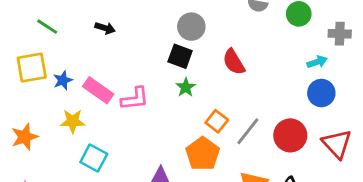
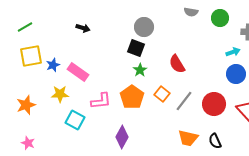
green line: (47, 27) -> (25, 27), moved, turned -63
red semicircle: (234, 62) -> (177, 64), moved
pink L-shape: (135, 99) -> (101, 101), moved
orange pentagon: (203, 154) -> (132, 97), moved

